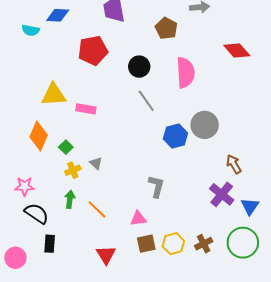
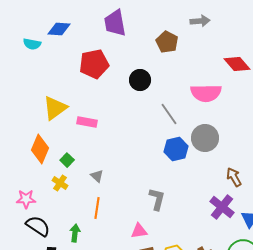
pink semicircle: (185, 73) -> (206, 93), moved, turned 92
yellow triangle: (54, 95) -> (55, 108), turned -32
gray line: (146, 101) -> (169, 114), moved
yellow cross: (73, 170) -> (60, 183), moved, turned -35
green arrow: (70, 199) -> (75, 233), moved
orange line: (97, 209) -> (97, 208), moved, turned 55

